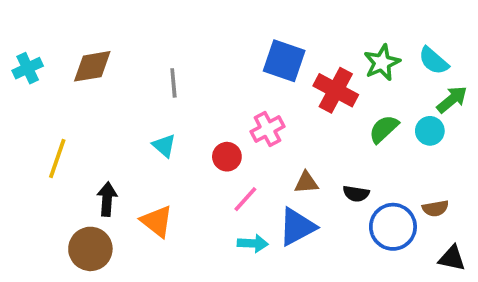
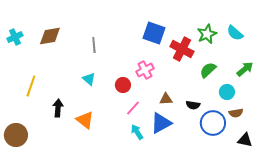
green arrow: (452, 99) -> (245, 69), moved
cyan circle: (430, 131) -> (227, 92), moved
cyan arrow: (253, 243) -> (137, 132), turned -126
brown circle: (90, 249) -> (16, 135), moved

